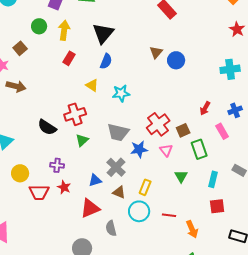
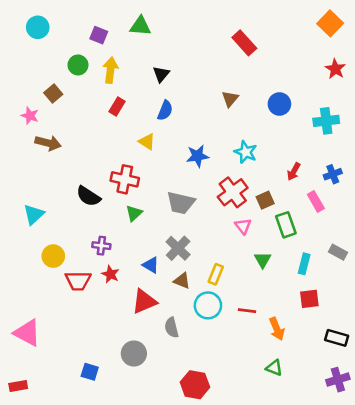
black triangle: (103, 33) -> (161, 74), size x0.6
blue circle: (176, 60) -> (279, 104), moved
cyan star: (121, 93) -> (246, 152), moved, turned 30
red cross: (75, 114) -> (125, 179), turned 30
blue star: (139, 149) -> (198, 156), moved
blue triangle: (95, 180) -> (151, 265), turned 48

